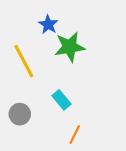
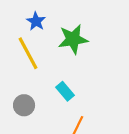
blue star: (48, 24) -> (36, 21), moved

